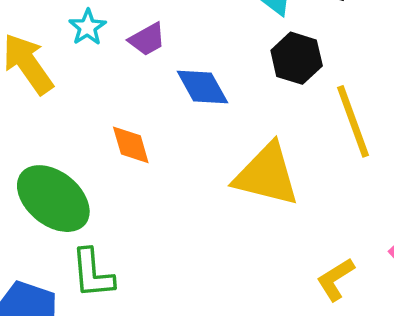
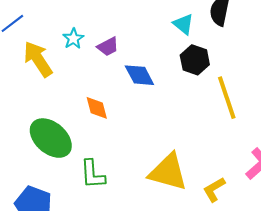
yellow triangle: (267, 175) -> (168, 172), moved
green L-shape: (93, 273) -> (93, 174), moved

